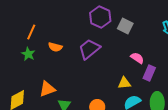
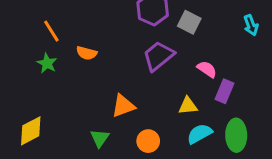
orange line: (31, 32) -> (51, 31), turned -56
purple trapezoid: (89, 49) -> (158, 56), moved
orange triangle: (47, 89) -> (123, 106), moved

